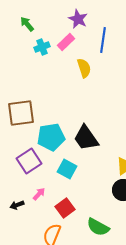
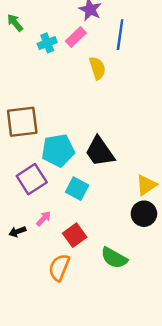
green arrow: (27, 24) -> (15, 23), moved

